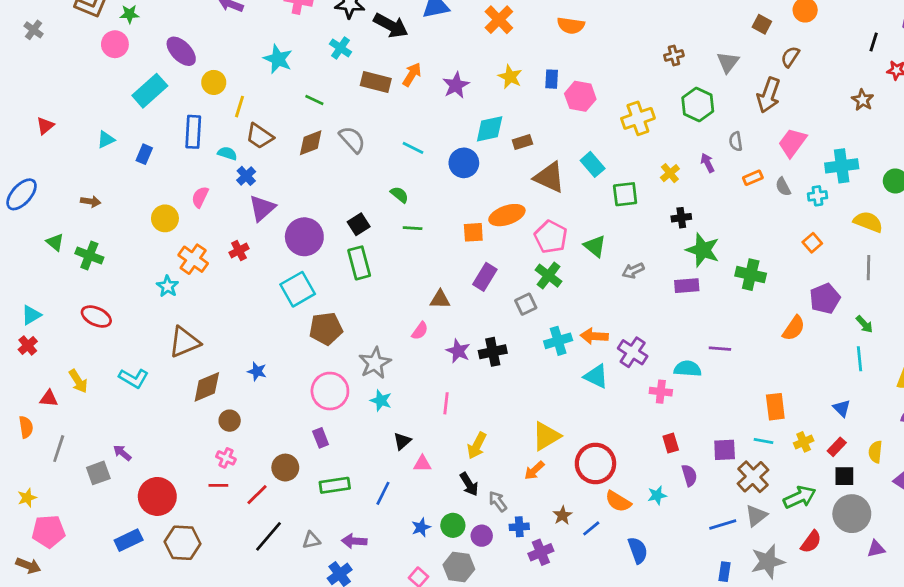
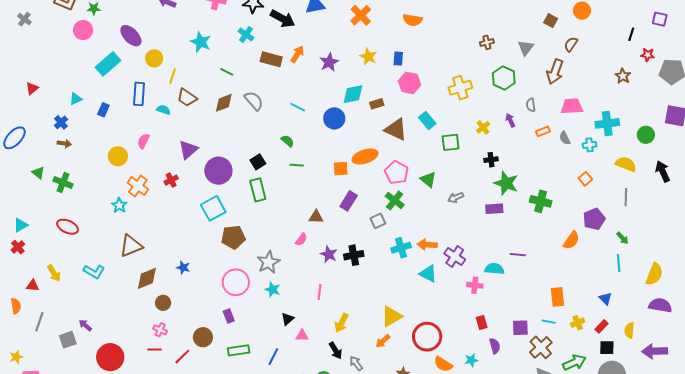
pink hexagon: (580, 96) -> (409, 83), moved
pink trapezoid: (792, 143) -> (572, 106), turned 50
blue cross: (246, 176) -> (61, 122), moved

